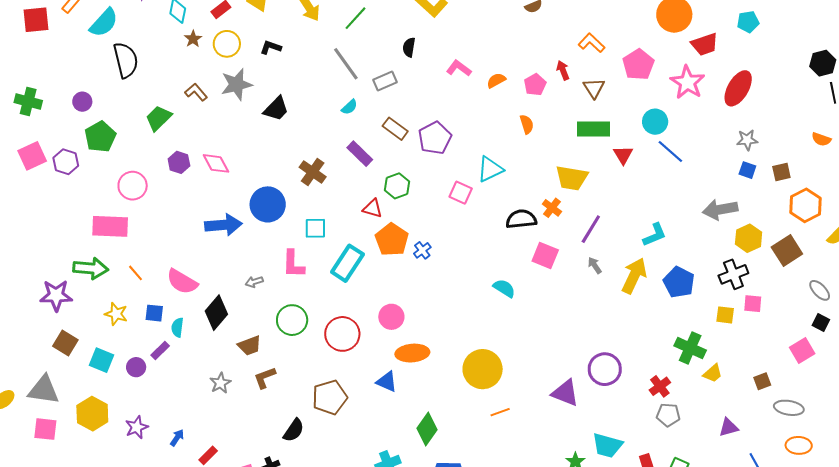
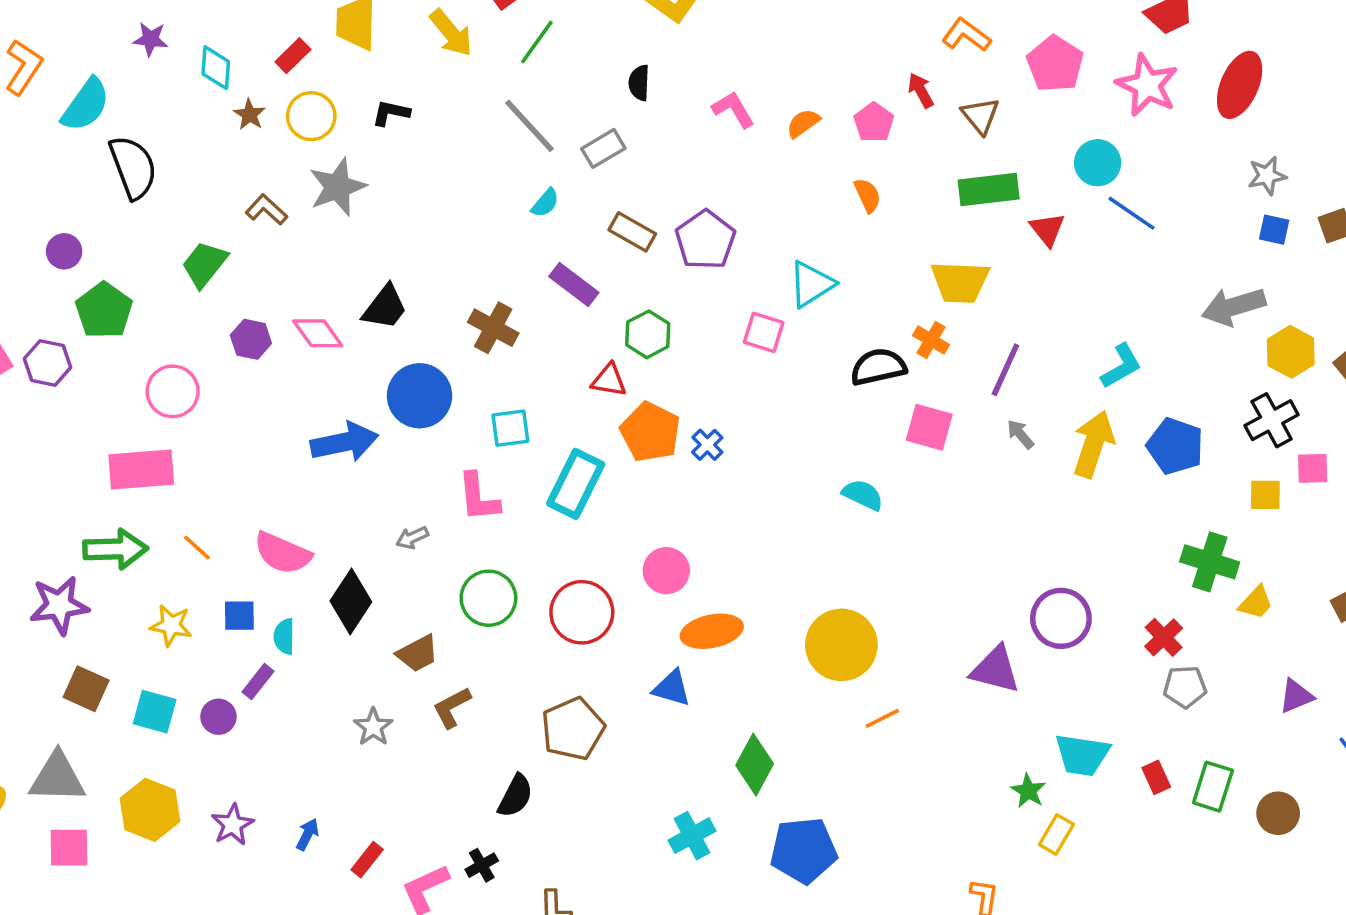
pink L-shape: (459, 68) -> (733, 109), turned 30
black trapezoid: (276, 109) -> (385, 307), moved

